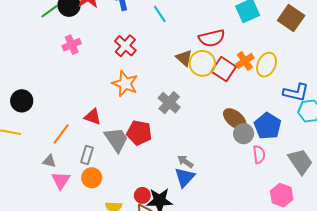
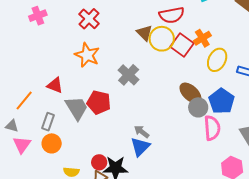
yellow ellipse: (267, 65) -> (217, 60), moved
pink semicircle: (259, 154) -> (212, 128), size x1.4

